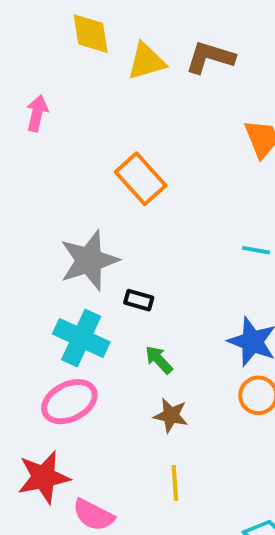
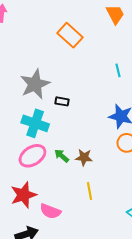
orange rectangle: (141, 179) -> (70, 35), moved
cyan line: (256, 250) -> (118, 70), turned 72
green arrow: (159, 360) -> (62, 156), moved

